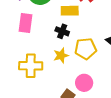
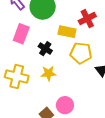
black cross: (62, 31) -> (45, 49), moved
yellow pentagon: (86, 49) -> (81, 53), moved

